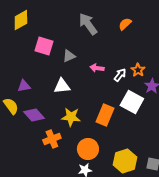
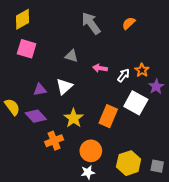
pink square: (44, 46) -> (27, 49), moved
gray triangle: (69, 56) -> (71, 56), turned 40
purple triangle: (24, 86) -> (40, 90), moved
white triangle: (62, 86) -> (64, 87), turned -36
yellow star: (71, 117) -> (73, 118), turned 30

